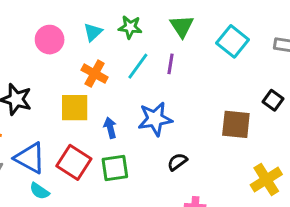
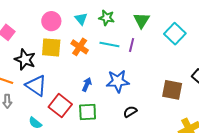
cyan triangle: (93, 32) -> (81, 19), turned -32
cyan line: (138, 66) -> (109, 45), turned 60
yellow square: (75, 108) -> (51, 47), moved
blue arrow: (110, 128) -> (87, 84), turned 32
blue triangle: (30, 158) -> (36, 86), moved

